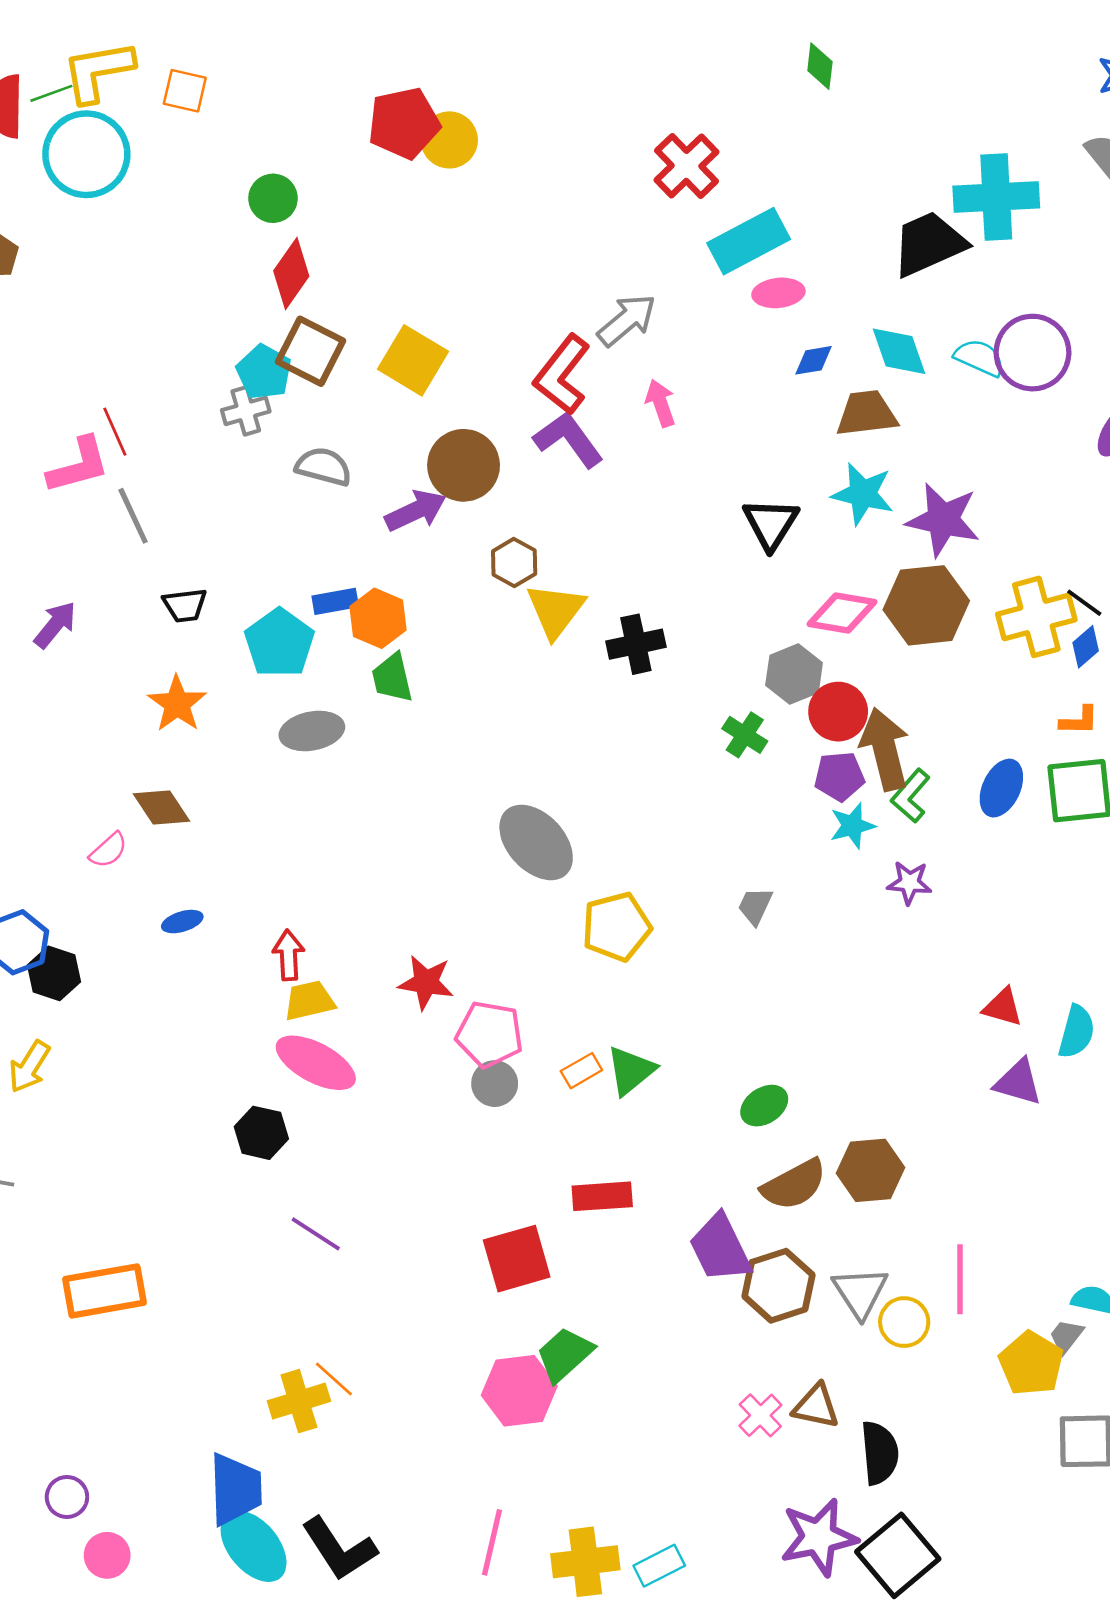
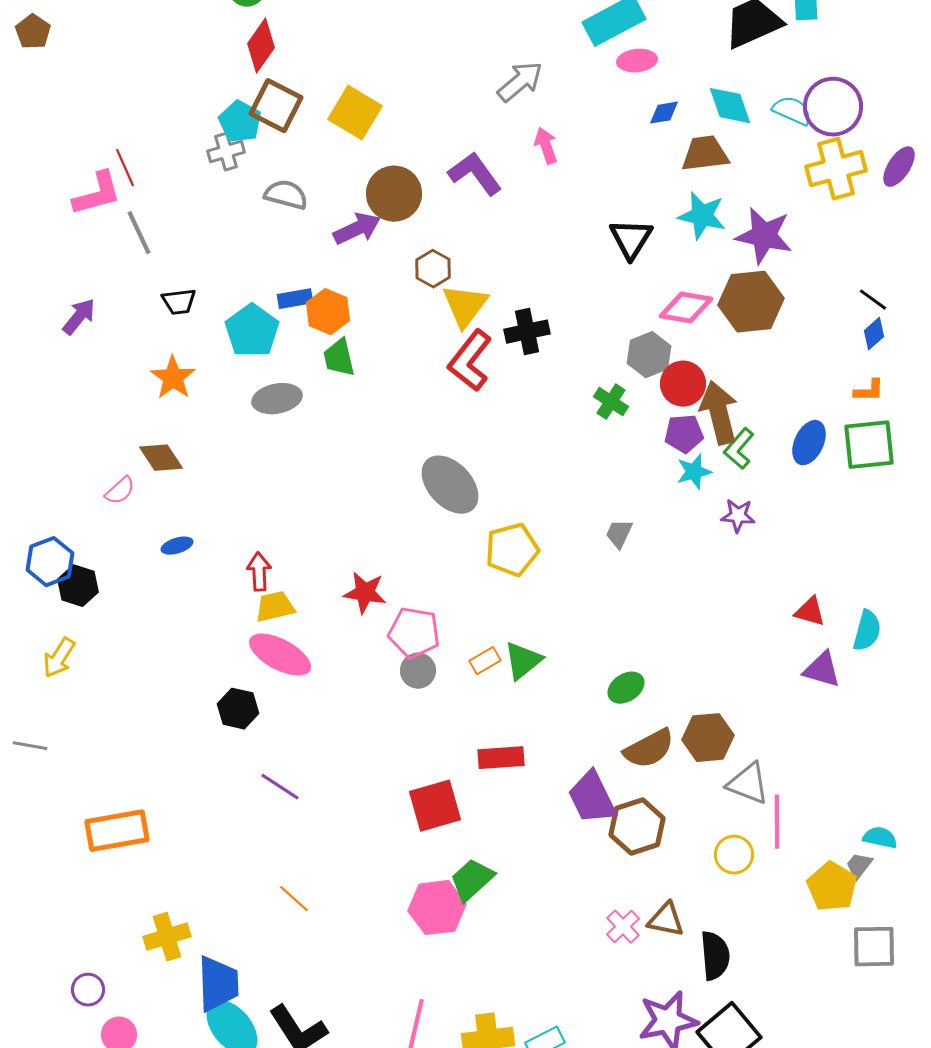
red L-shape: (562, 375) -> (470, 361), moved
yellow cross: (1036, 617) -> (836, 169), moved
gray triangle: (860, 1292) -> (748, 784), moved, turned -36
yellow cross: (299, 1401) -> (167, 937), moved

